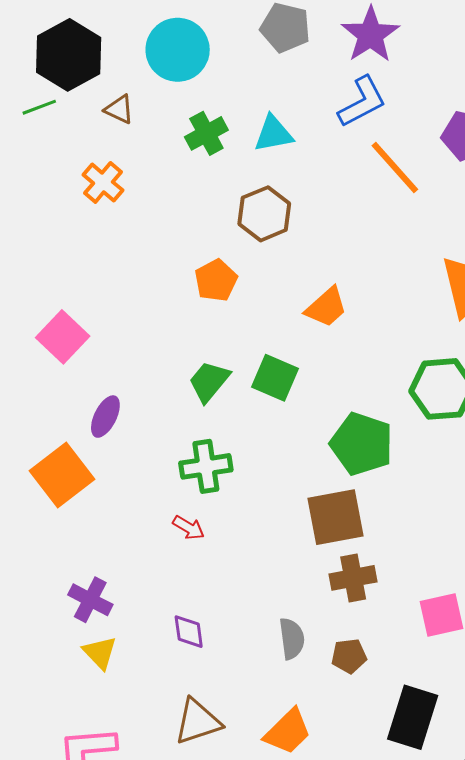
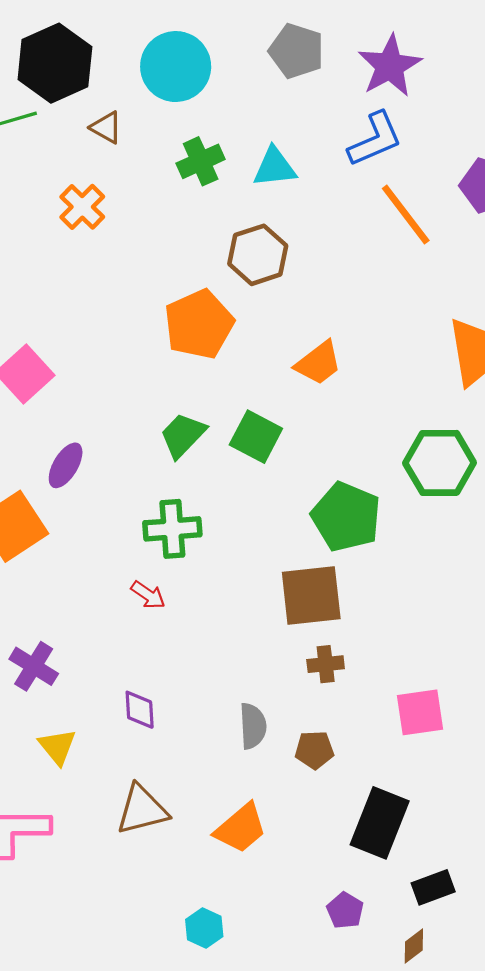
orange pentagon: (216, 280) -> (199, 324), size x1.5
brown cross: (353, 578) -> (326, 664), size x0.7
yellow triangle: (100, 653) -> (57, 747), moved

